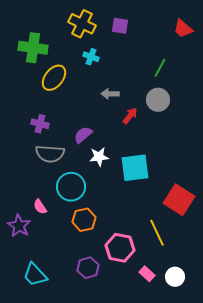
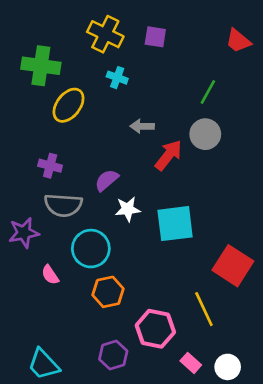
red arrow: (130, 116) -> (168, 155), size x1.4
purple star: (19, 226) -> (24, 233), moved, turned 30

